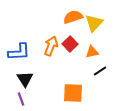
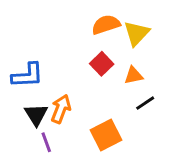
orange arrow: (51, 46) -> (61, 109), moved
orange square: (73, 93) -> (106, 135), turned -30
purple line: (21, 99) -> (46, 142), moved

